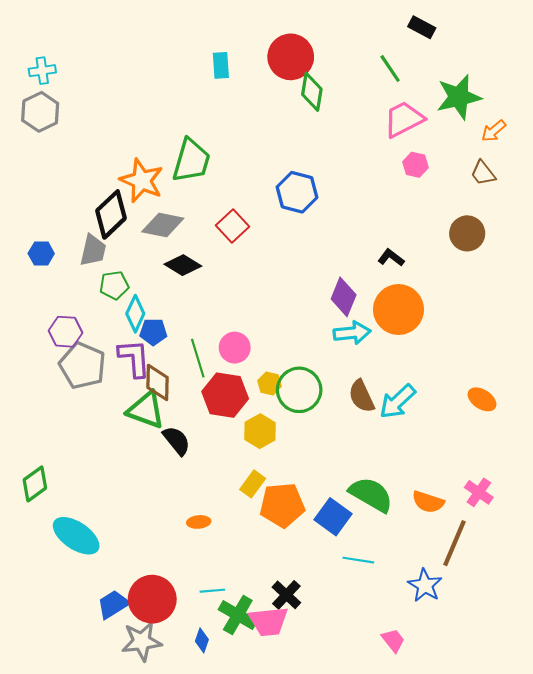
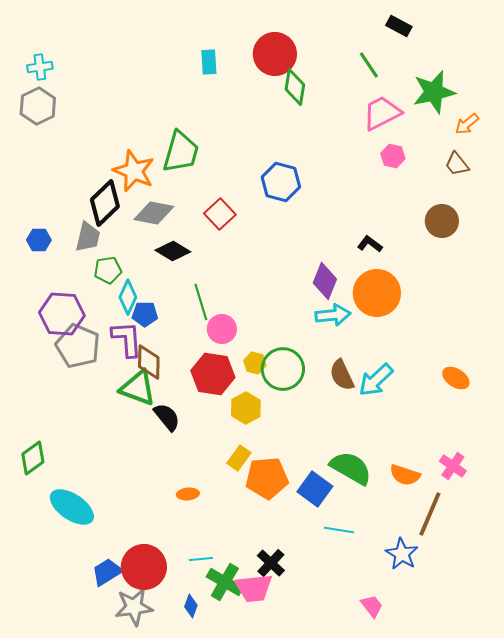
purple hexagon: (66, 332) -> (62, 314), size x1.4
green line: (198, 358) -> (201, 302), moved

